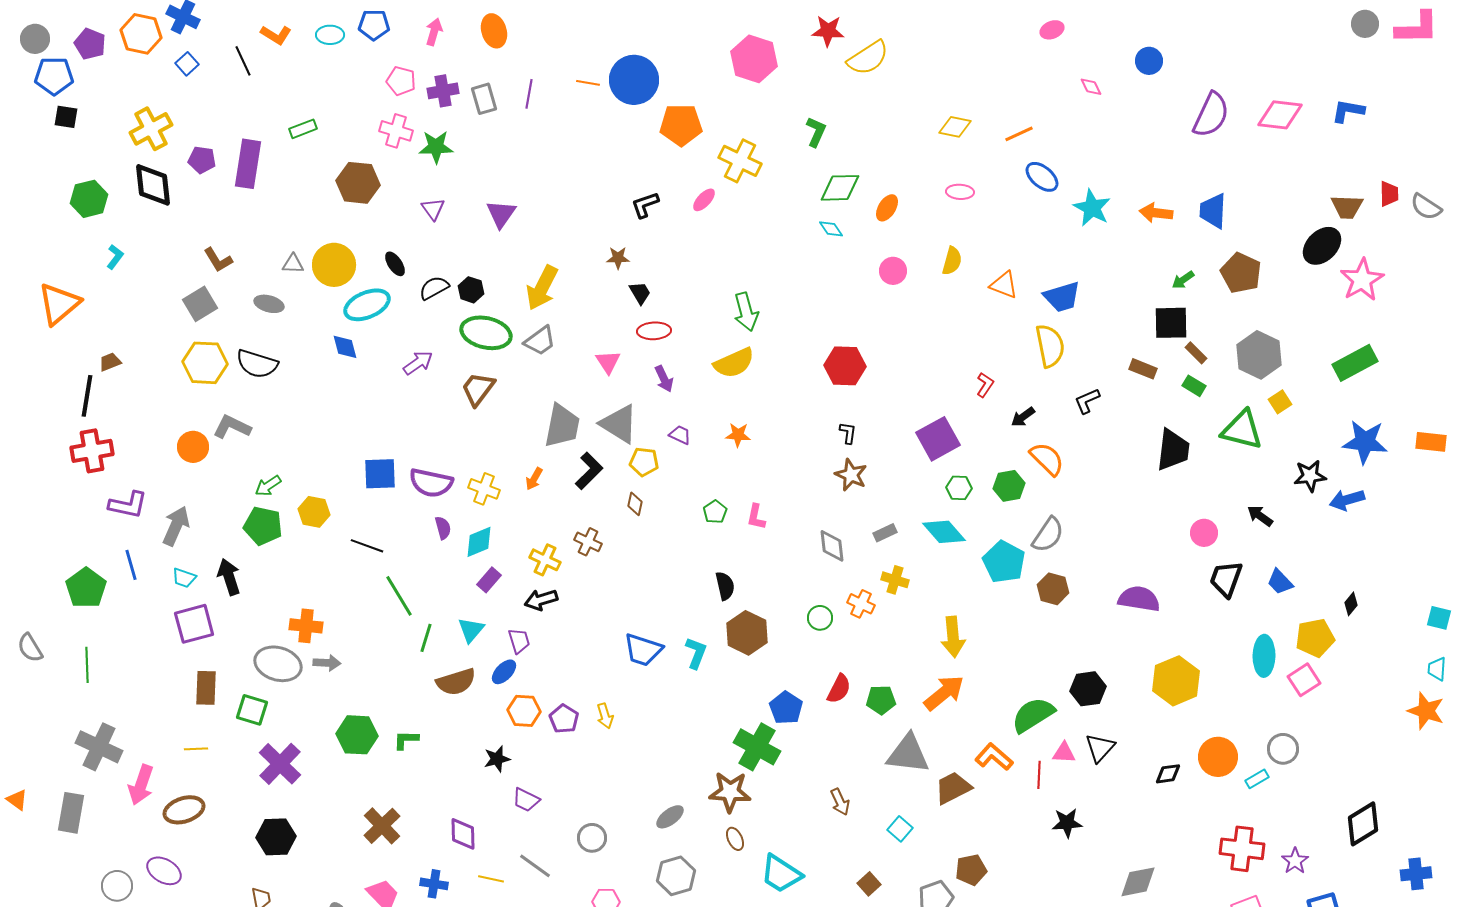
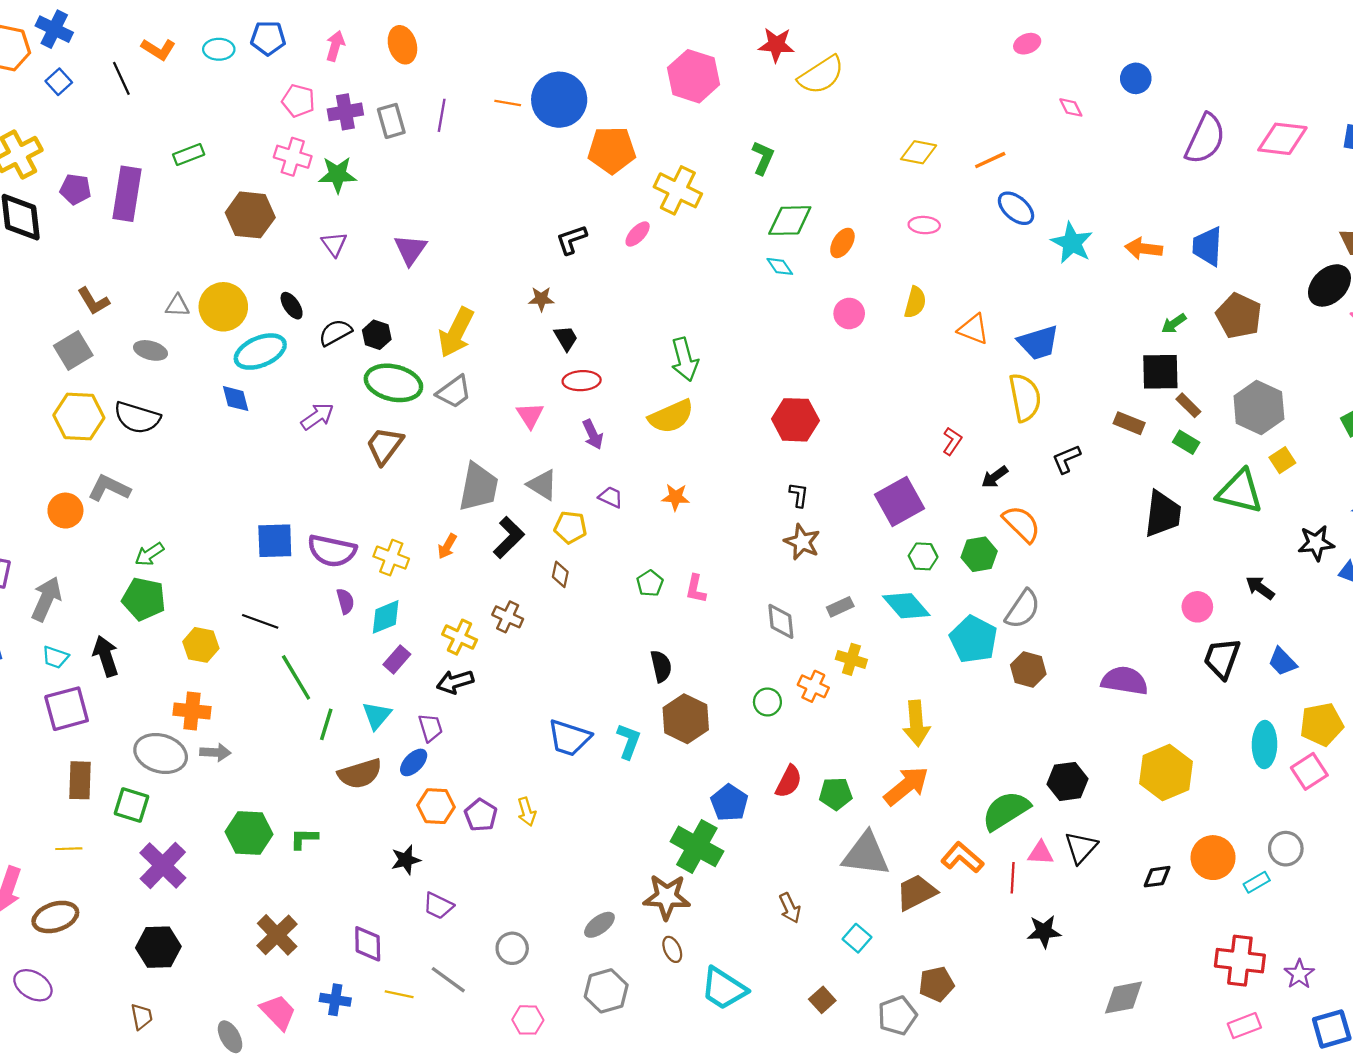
gray triangle: (619, 424) -> (542, 485), size x0.7
yellow hexagon: (314, 512) -> (201, 645), moved

